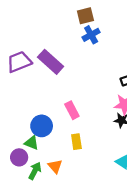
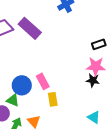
pink rectangle: (72, 110) -> (43, 81), moved

